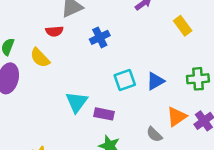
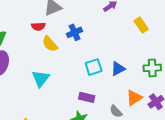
yellow semicircle: (40, 58) -> (50, 44), moved
cyan triangle: (77, 102) -> (41, 79), moved
purple rectangle: (104, 114) -> (87, 97), moved

